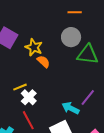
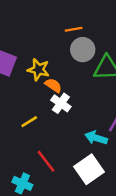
orange line: (75, 12) -> (74, 29), moved
white cross: (29, 97) -> (61, 103), moved

